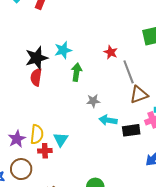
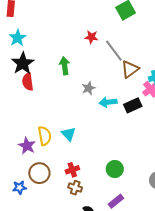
cyan star: (63, 50) -> (18, 38), moved
red cross: (45, 151) -> (72, 170), moved

